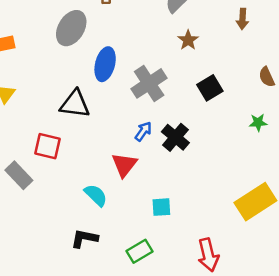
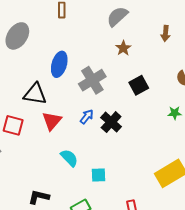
gray ellipse: (71, 28) -> (17, 36), moved
red triangle: (124, 165) -> (52, 121), moved
cyan semicircle: (96, 195) -> (69, 158), moved

